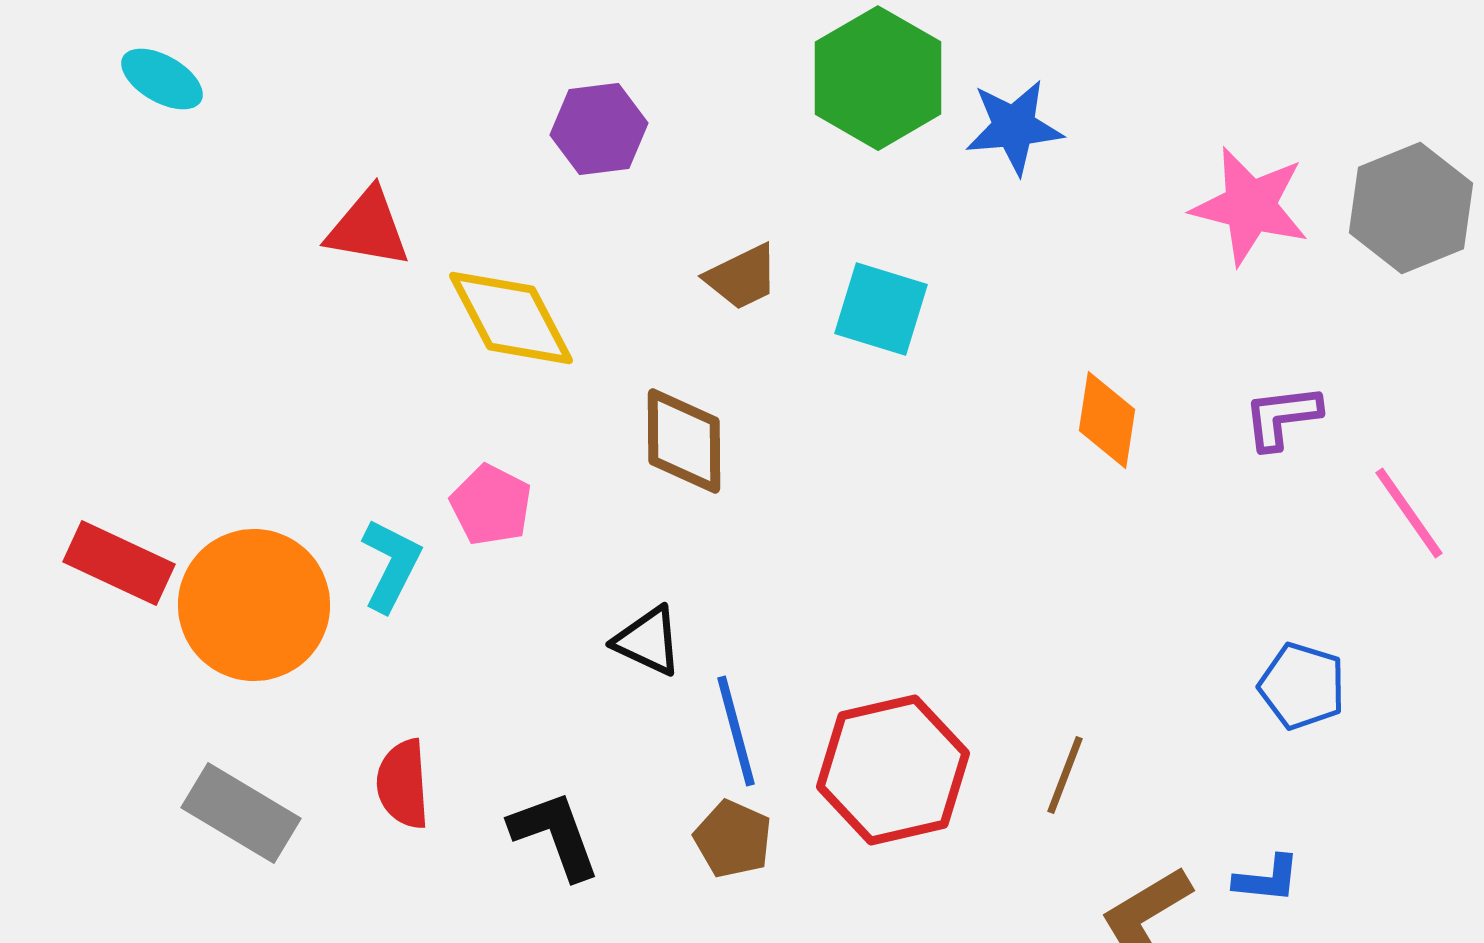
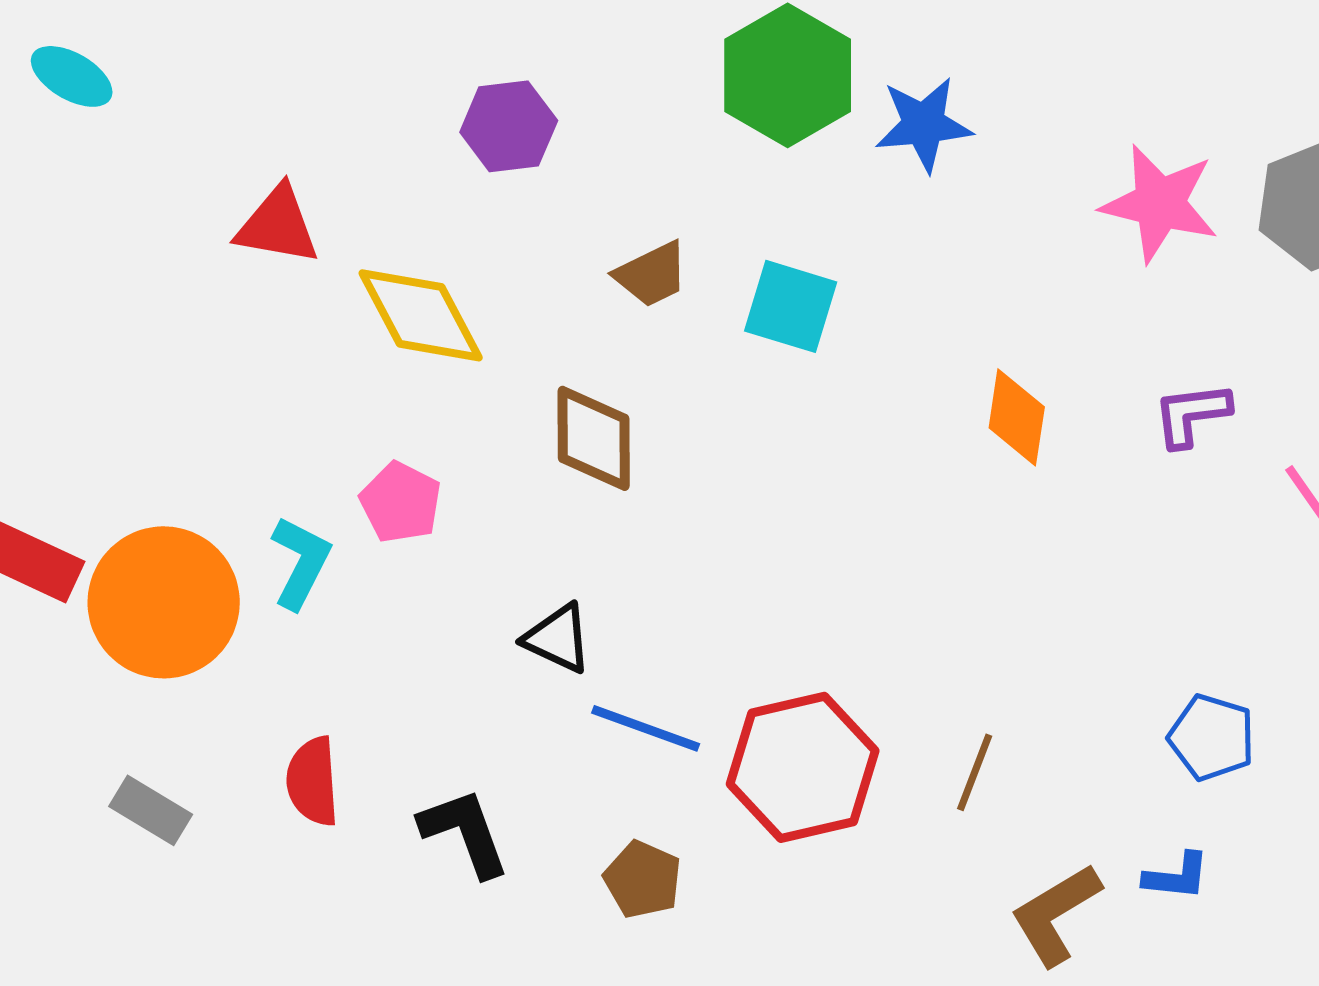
blue pentagon: (1302, 686) -> (1212, 737), moved
blue line: (736, 731) -> (646, 728), turned -55
gray rectangle: (241, 813) -> (151, 810), size x0.7
brown pentagon: (733, 839) -> (643, 879), moved

